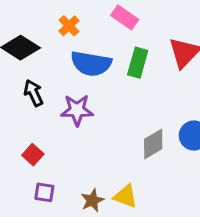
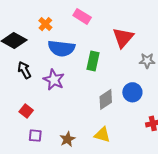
green rectangle: (138, 63) -> (93, 61), moved
purple star: (77, 110) -> (54, 80), turned 30
yellow triangle: (125, 196) -> (102, 135), moved

